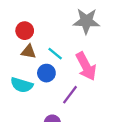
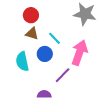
pink arrow: (86, 66) -> (79, 53), turned -140
cyan semicircle: (22, 85) -> (22, 61), turned 54

